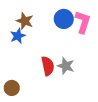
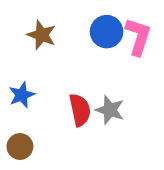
blue star: (18, 36) -> (22, 95), moved

